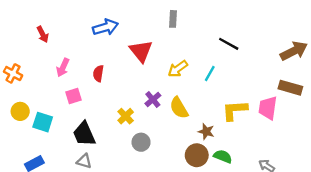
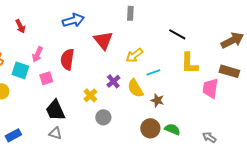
red semicircle: (98, 73) -> (67, 59), size x1.5
cyan line: (210, 73) -> (153, 72), moved, turned 40
yellow L-shape: (235, 110) -> (189, 63), moved, turned -85
cyan square: (43, 122) -> (20, 70), moved
brown star: (206, 132) -> (157, 100), moved

